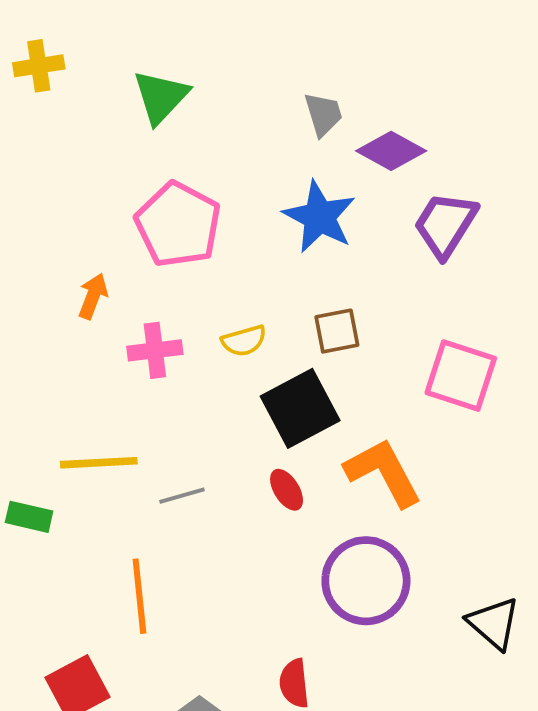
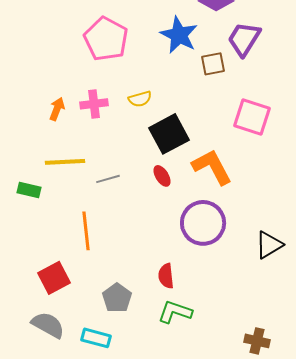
orange arrow: (93, 296) -> (57, 109), moved
brown square: (337, 331) -> (213, 64), moved
black triangle: (494, 623) -> (269, 245), turned 48

